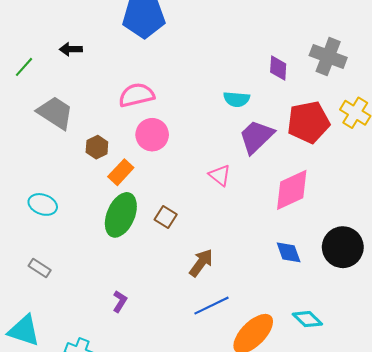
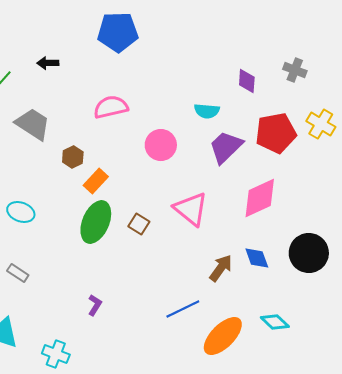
gray cross: (328, 57) -> (295, 70), size x0.7
pink circle: (152, 135) -> (161, 145), moved
pink triangle: (220, 175) -> (191, 209), moved, size x1.6
brown arrow: (201, 263) -> (221, 268), moved

